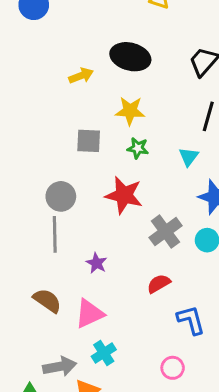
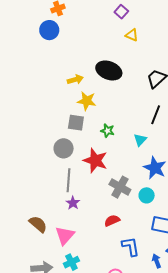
yellow star: (130, 111) -> (87, 101), moved
gray circle: (61, 196) -> (64, 148), moved
gray cross: (165, 232) -> (120, 187), turned -30
gray line: (55, 234) -> (68, 180), moved
pink triangle: (90, 314) -> (65, 235), turned -30

